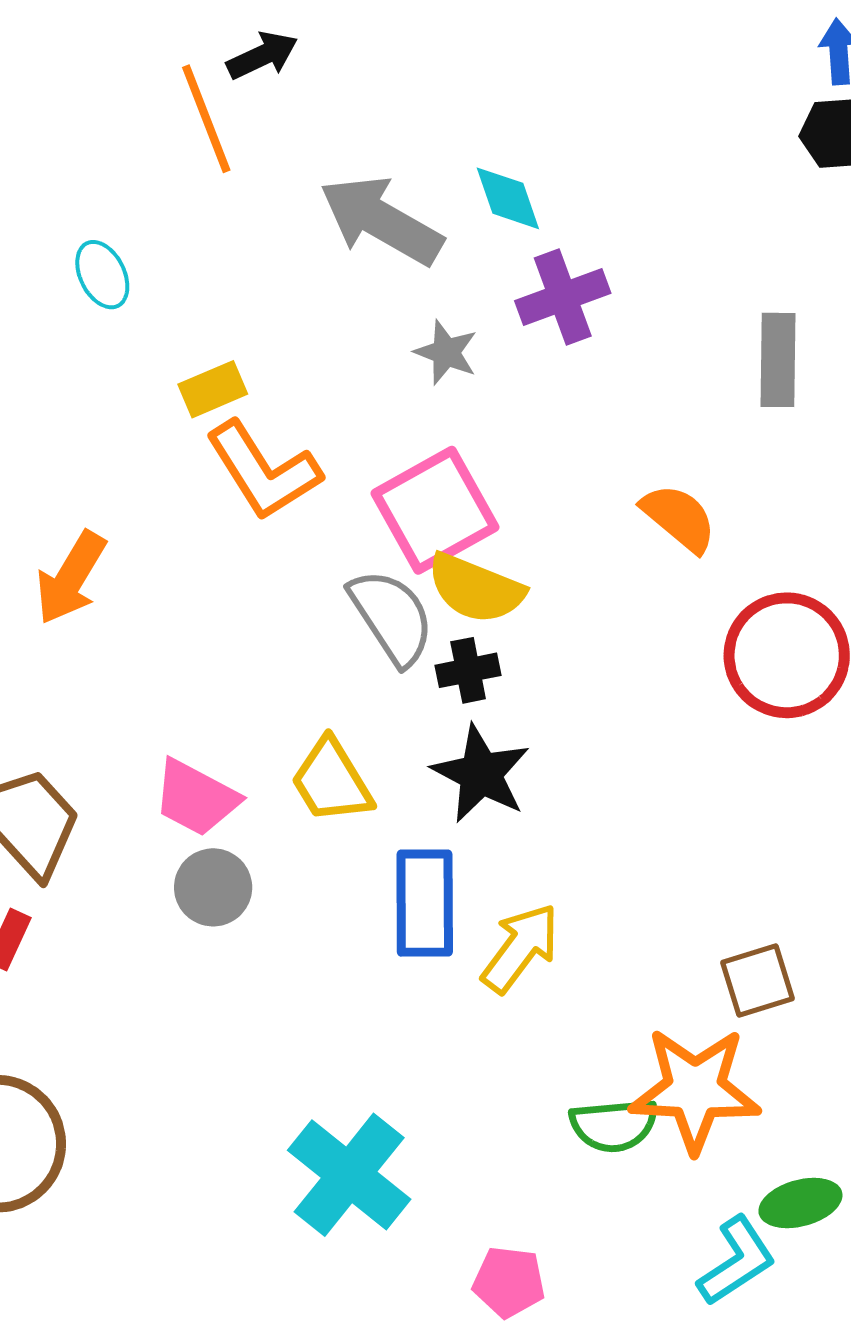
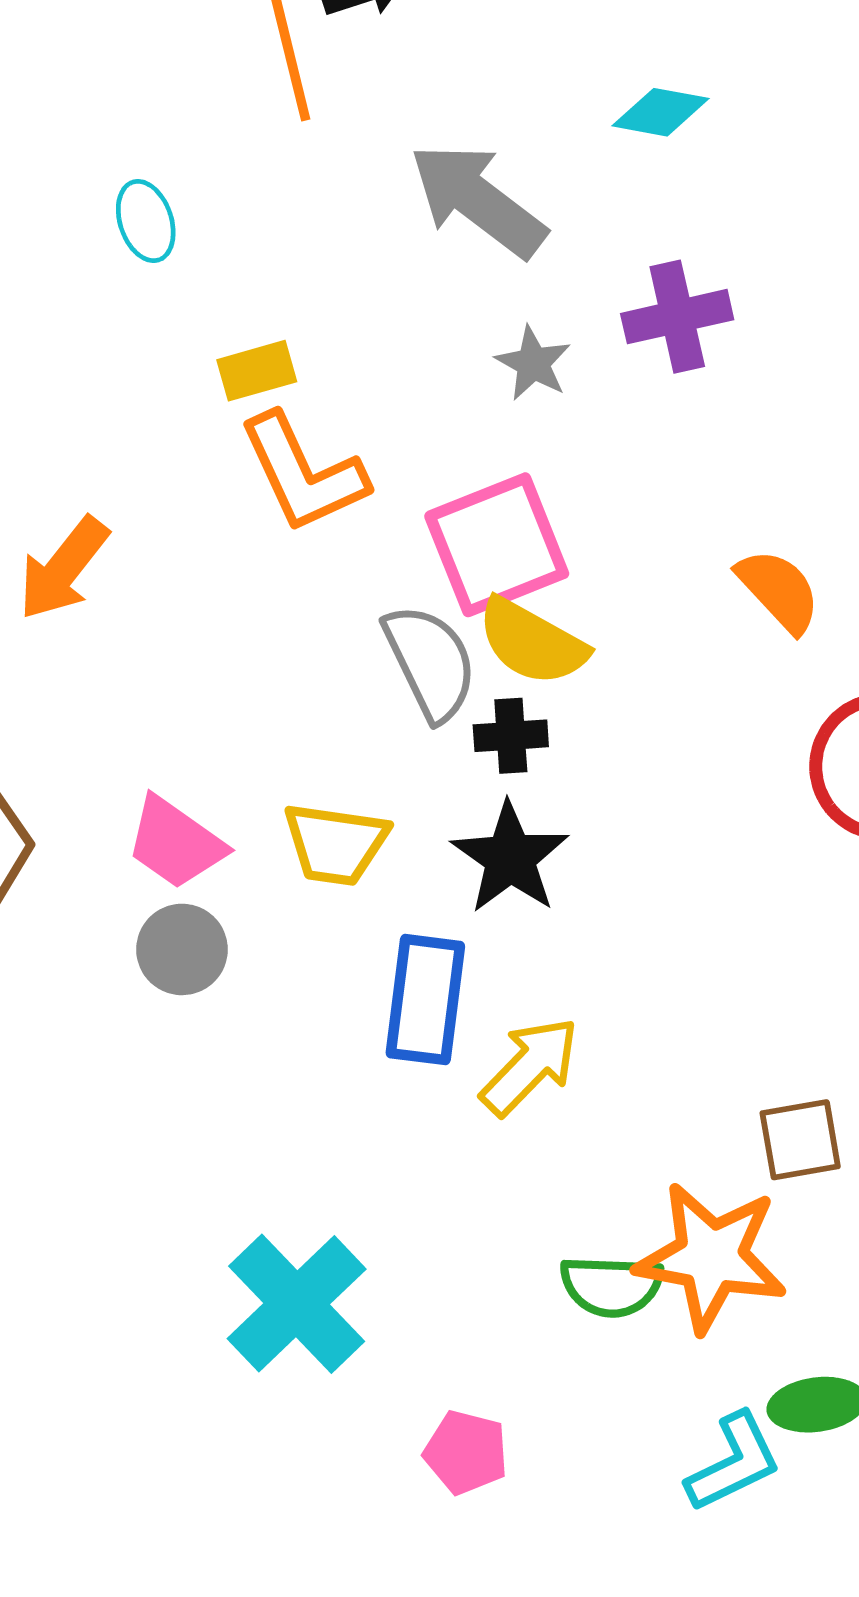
cyan diamond: (508, 198) -> (660, 112), moved, turned -68
yellow trapezoid: (332, 781) -> (336, 844), turned -58

